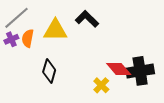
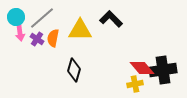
purple cross: (11, 39) -> (37, 39), turned -32
yellow cross: (101, 85) -> (135, 84), moved, turned 35

